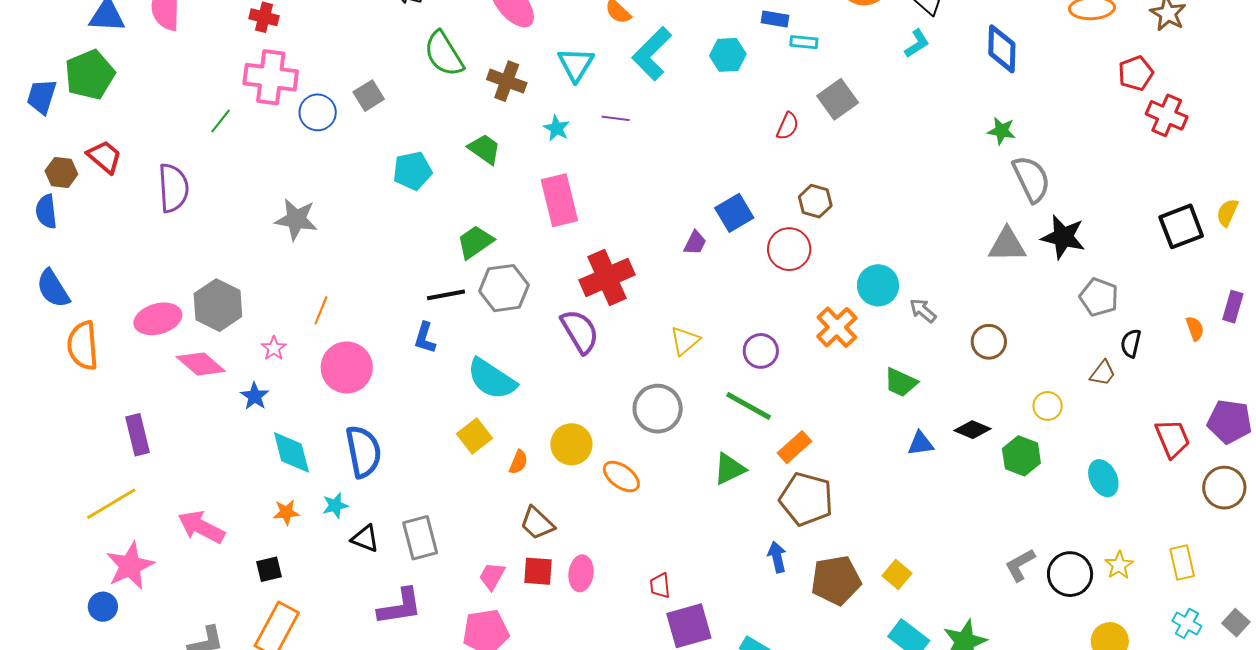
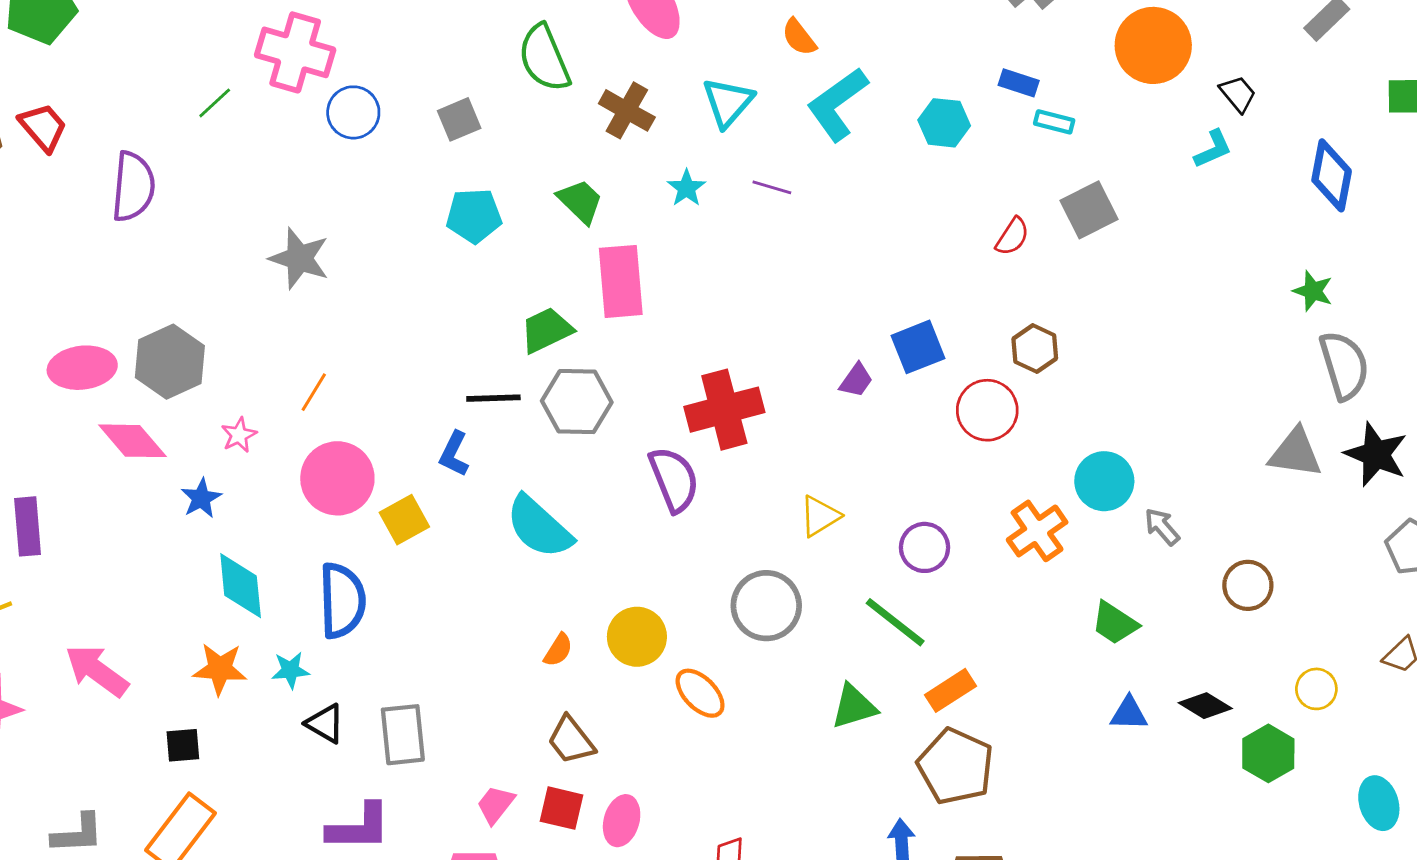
gray square: (369, 96) -> (459, 119), moved
pink rectangle: (559, 200) -> (621, 281), moved
yellow square: (474, 436) -> (404, 520), moved
orange star: (286, 512) -> (220, 669), size x1.4

